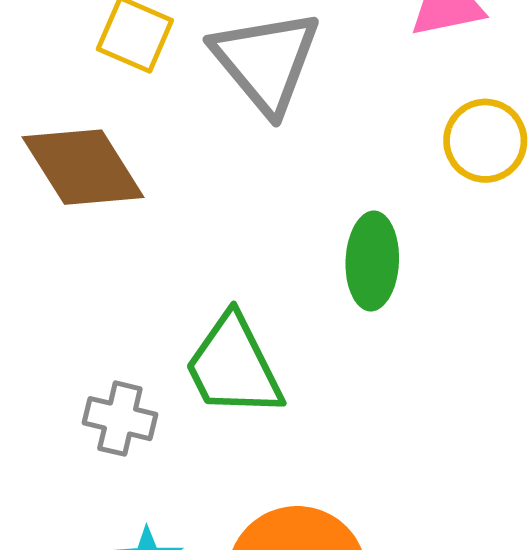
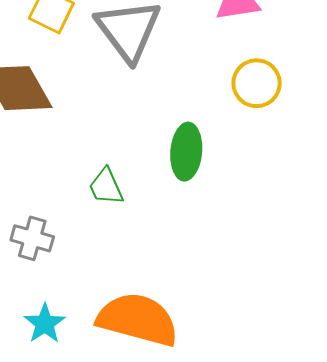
green trapezoid: (234, 366) -> (106, 187), moved, size x0.6

